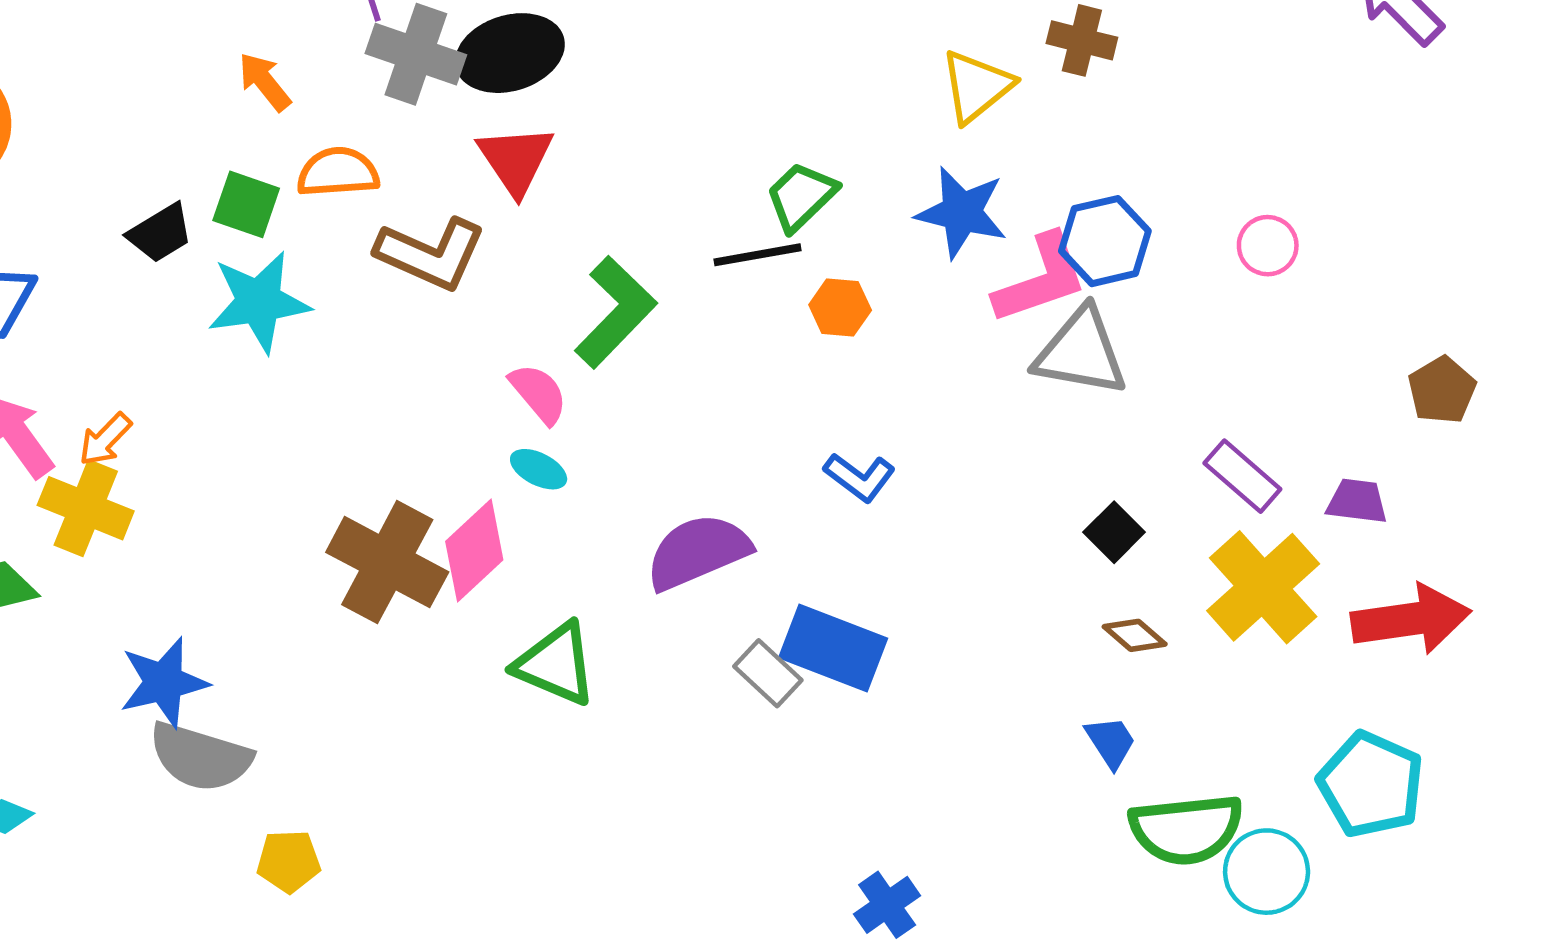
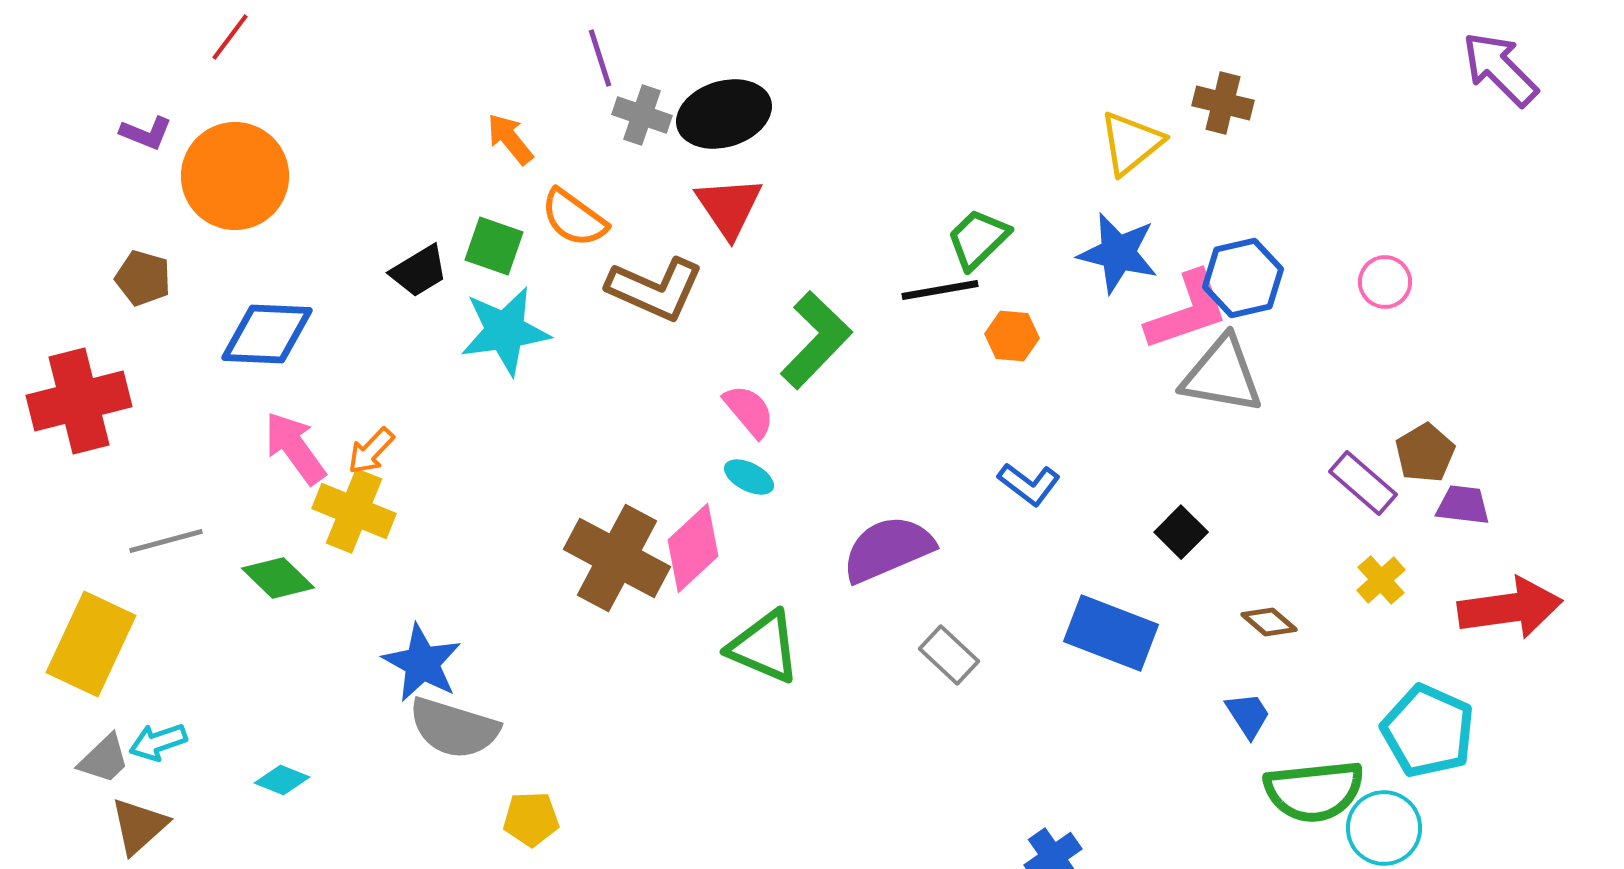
gray cross: (416, 54) -> (642, 115), size x0.7
orange semicircle: (338, 172) -> (574, 218), turned -140
brown pentagon: (1442, 390) -> (1425, 453), moved
black square: (1114, 532) -> (1181, 532), moved
yellow cross: (1263, 587) -> (1381, 580), size x0.5
blue rectangle: (833, 648) -> (1111, 633), moved
blue star: (164, 682) -> (422, 663), turned -30
cyan pentagon: (1371, 784) -> (1428, 731), moved

